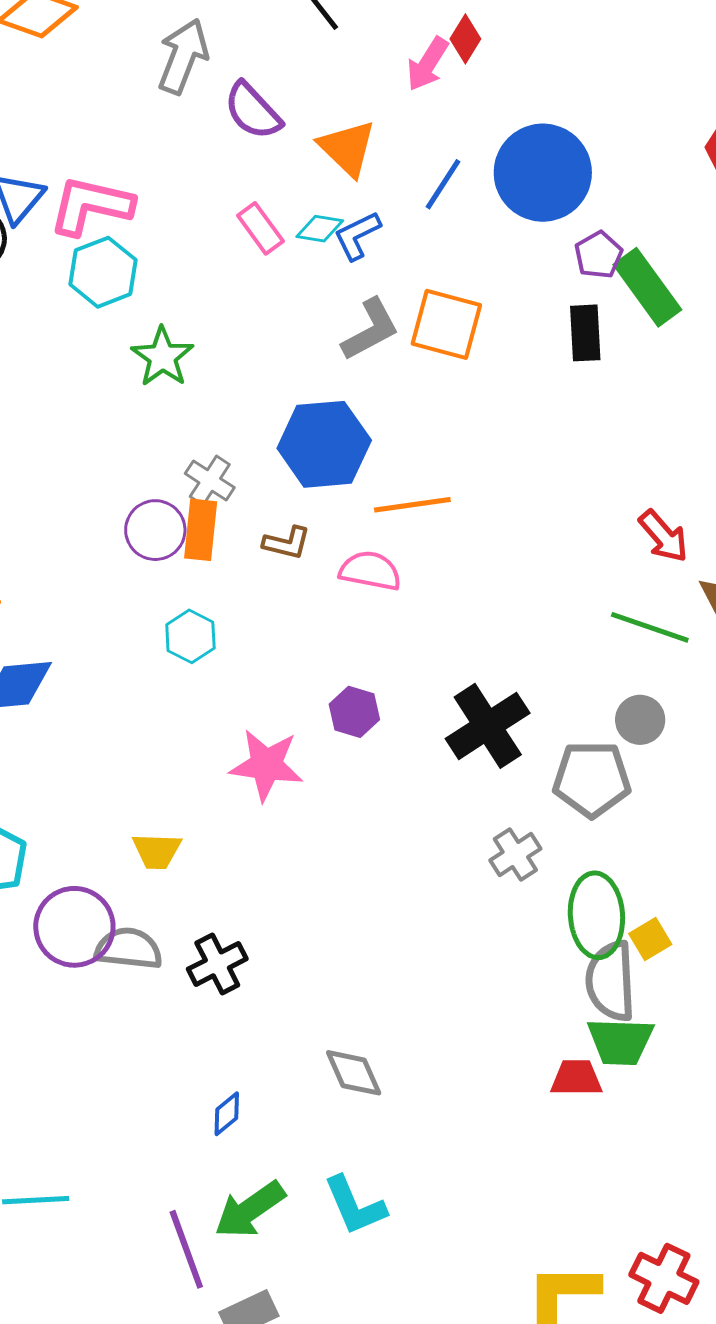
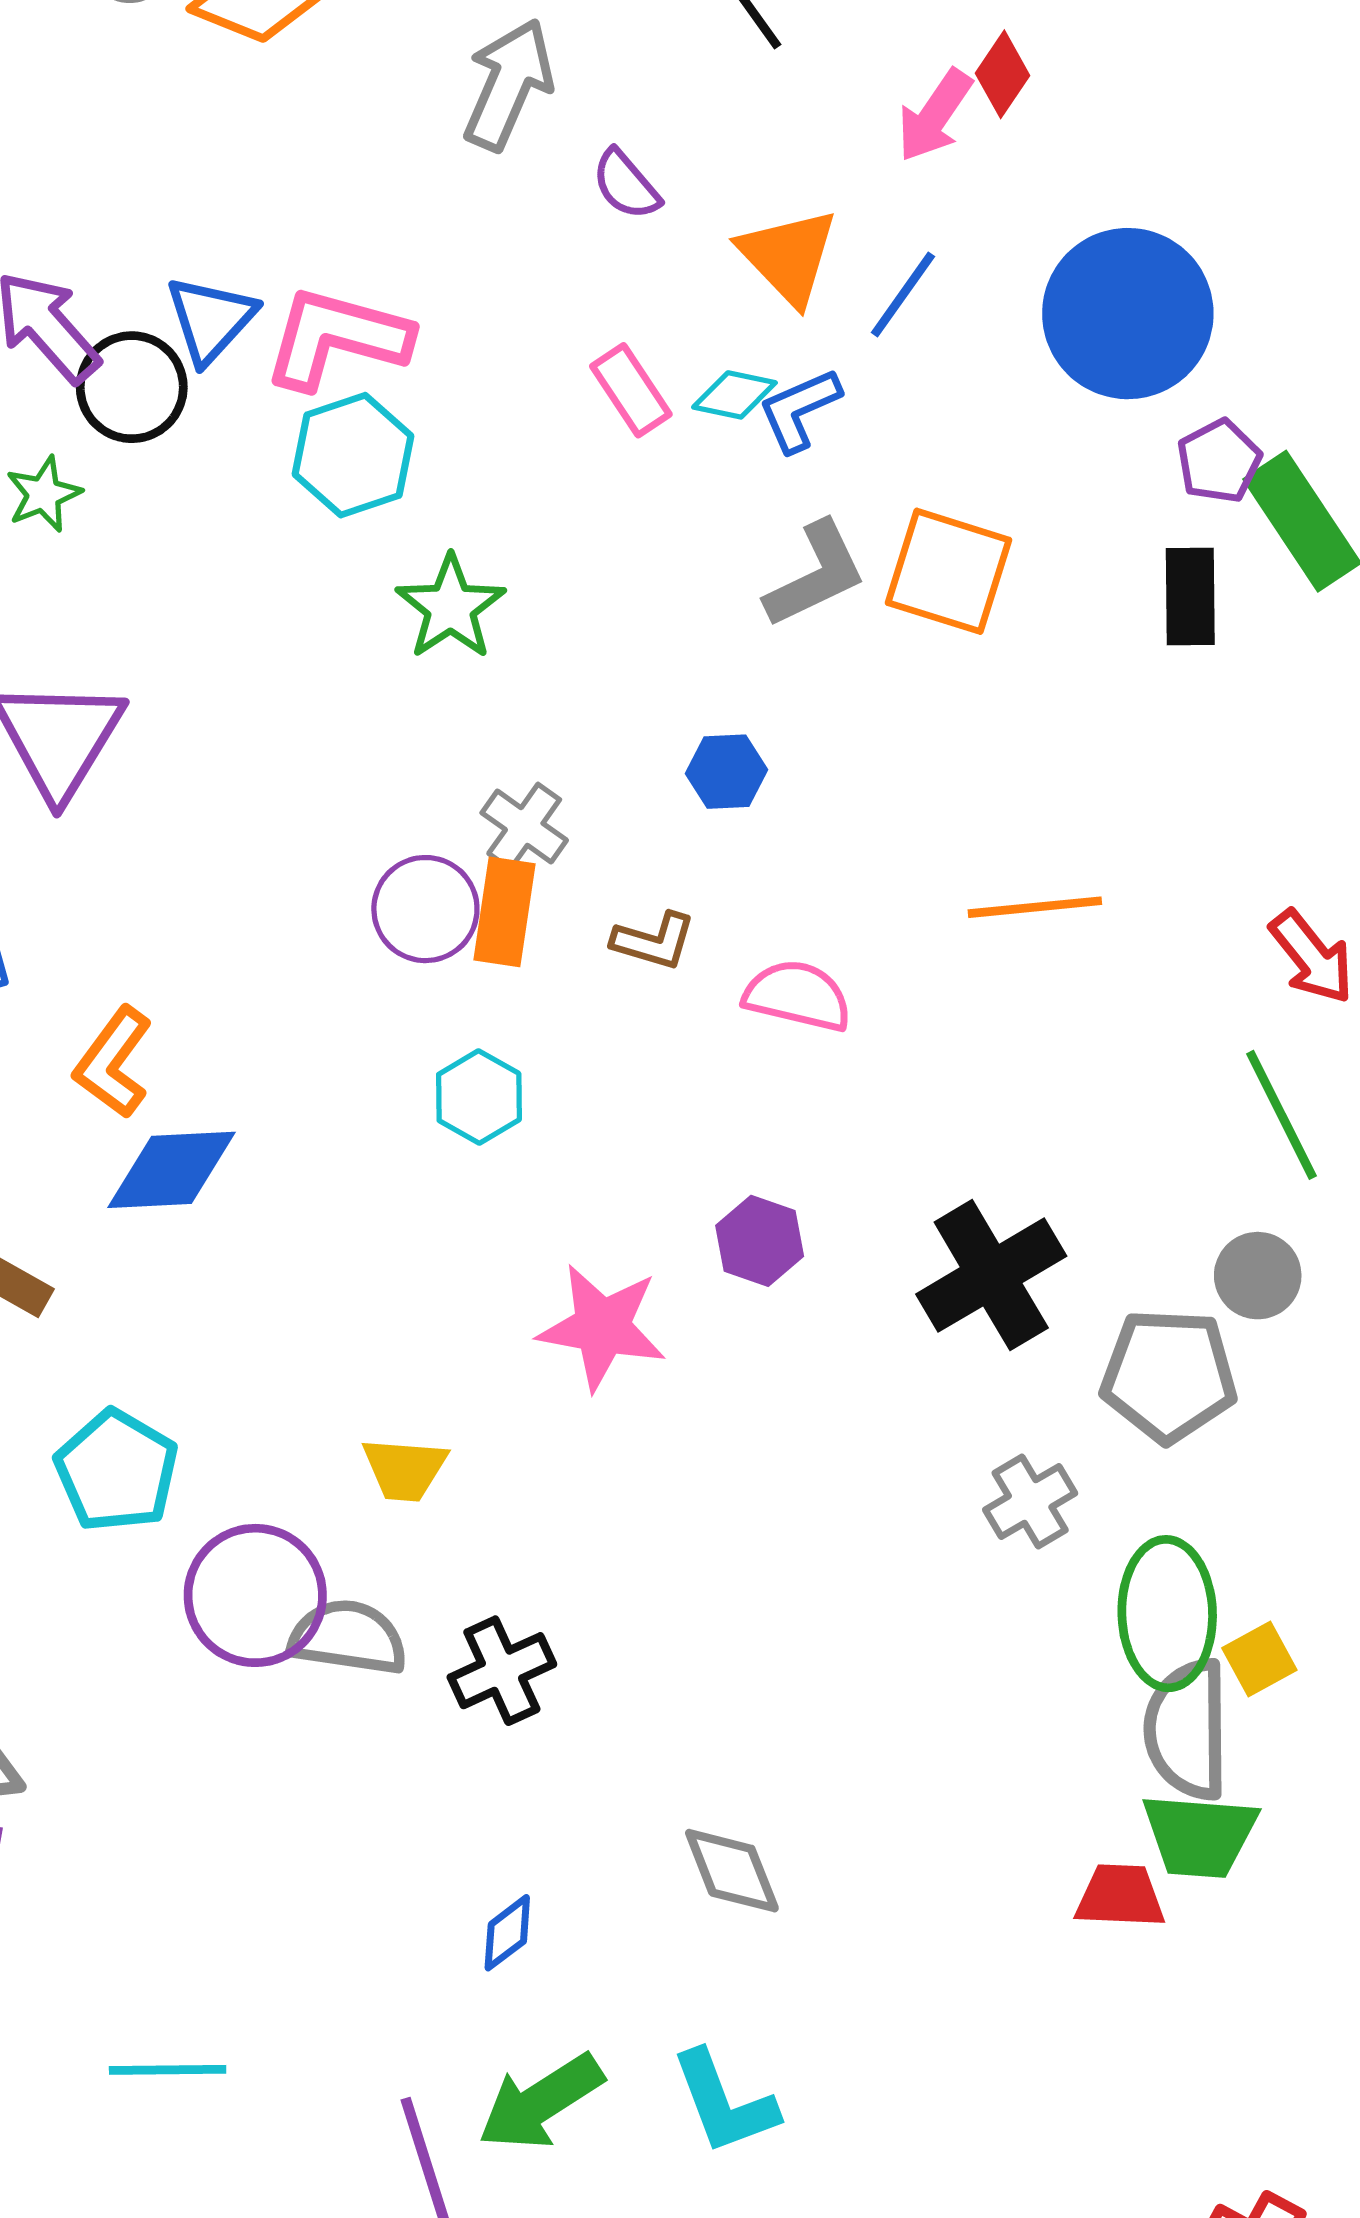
purple semicircle: (253, 111) -> (626, 185), size x0.7
blue line: (443, 184) -> (903, 294), moved
blue hexagon: (324, 444) -> (727, 772), size x0.5
orange line: (412, 505) -> (1035, 907), moved
green line: (650, 627) -> (1281, 1115), turned 42

